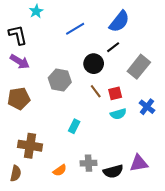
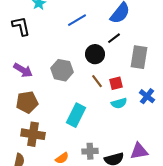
purple arrow: (20, 62) -> (23, 70), moved
gray rectangle: (139, 67) -> (139, 57), turned -30
brown pentagon: (19, 99) -> (27, 102), moved
cyan rectangle: (74, 126) -> (76, 115), size x1.6

